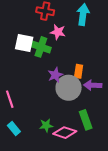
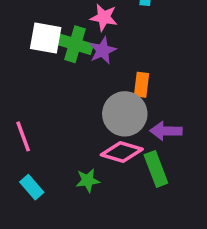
purple star: (55, 75) -> (103, 50), moved
purple arrow: (93, 85) -> (166, 131), moved
pink diamond: (65, 133) -> (122, 152), moved

